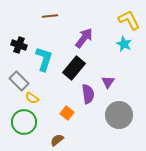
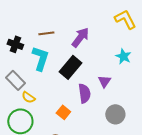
brown line: (50, 16) -> (46, 33), moved
cyan star: (124, 44) -> (123, 56), moved
gray circle: (119, 115) -> (115, 114), size x0.7

